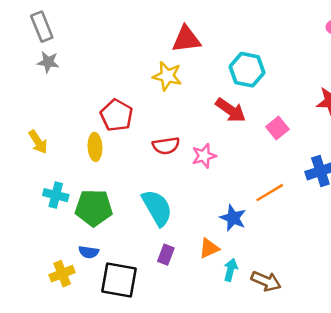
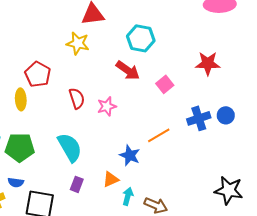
red semicircle: (166, 146) -> (77, 98), turned -100

